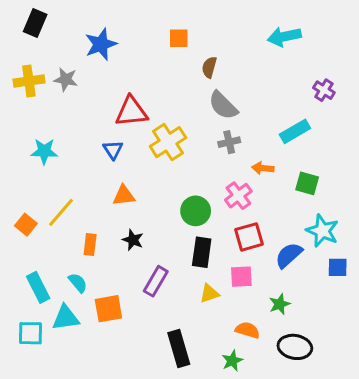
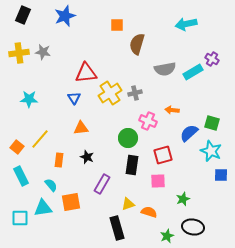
blue star: (101, 44) -> (65, 16), moved
brown semicircle: (209, 67) -> (137, 44), size x1.5
gray semicircle: (223, 105) -> (165, 69), moved, turned -55
cyan rectangle: (295, 131) -> (193, 72), moved
gray cross: (229, 142) -> (135, 93), moved
green square: (307, 183) -> (212, 123), moved
pink cross: (238, 196) -> (148, 121), moved, turned -30
blue semicircle: (289, 255) -> (189, 133), moved
cyan rectangle: (38, 287) -> (21, 176), moved
yellow triangle: (209, 293) -> (128, 204), moved
orange semicircle: (248, 330) -> (149, 212), moved
green star: (232, 361) -> (167, 236), moved

